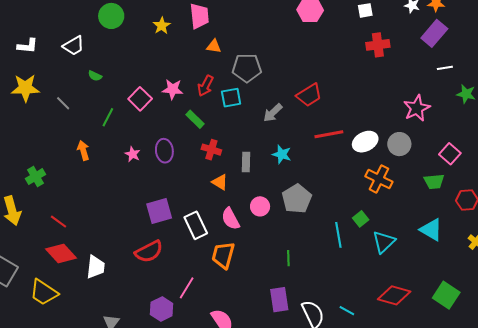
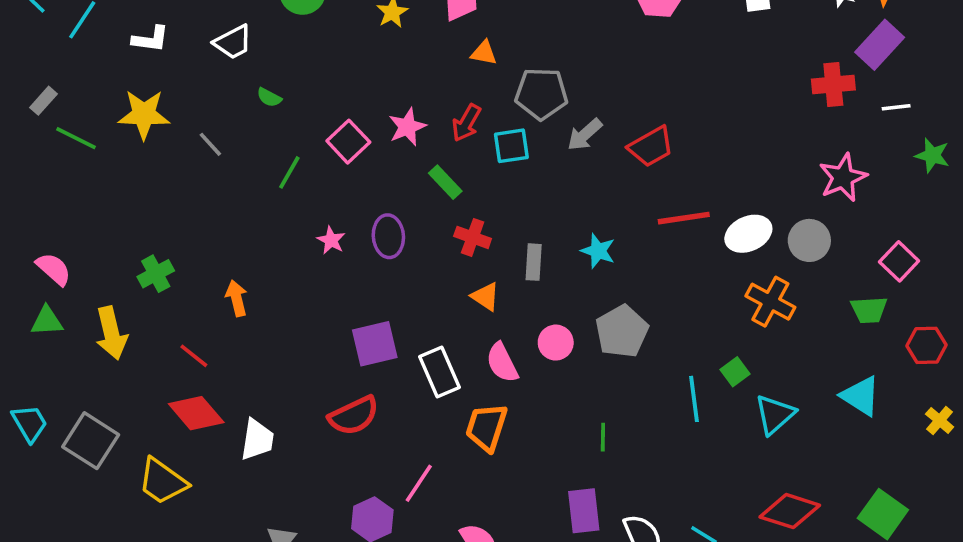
red cross: (378, 45) -> (833, 84), moved
pink star: (173, 89) -> (407, 127), turned -30
gray arrow: (273, 113) -> (585, 135), moved
orange arrow: (83, 150) -> (237, 298), moved

